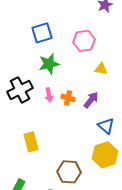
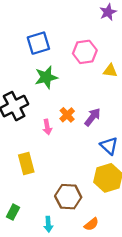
yellow triangle: (101, 69) -> (110, 71), moved
pink arrow: (49, 95) -> (47, 127), moved
orange cross: (68, 98) -> (67, 115), turned 32

